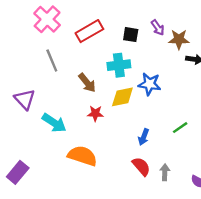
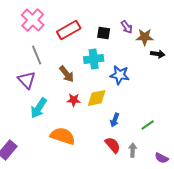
yellow diamond: (122, 97) -> (97, 98), moved
purple triangle: (25, 99) -> (27, 80), moved
cyan arrow: (54, 123) -> (39, 108), turned 90
green line: (180, 128) -> (148, 125), moved

